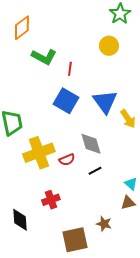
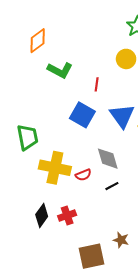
red line: (70, 69) -> (97, 84), moved
yellow cross: (39, 153) -> (55, 168), turned 32
black diamond: (20, 220) -> (42, 216), moved, turned 40

